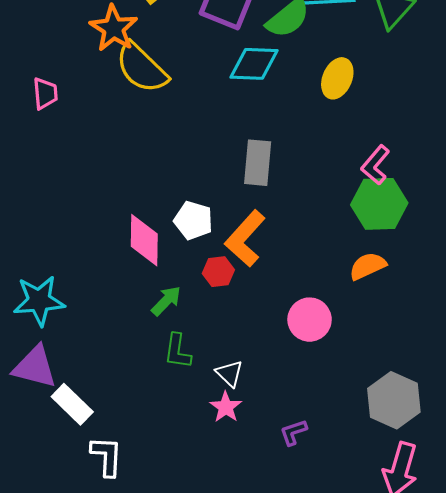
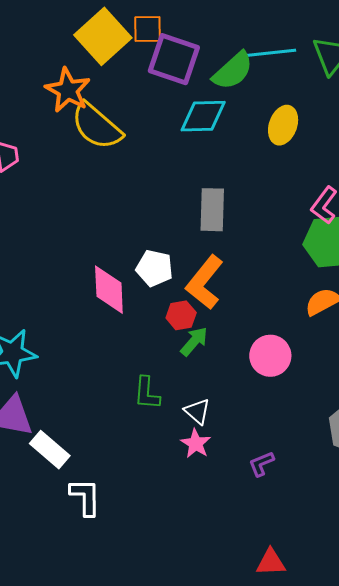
green arrow: (166, 301) -> (194, 341), moved

